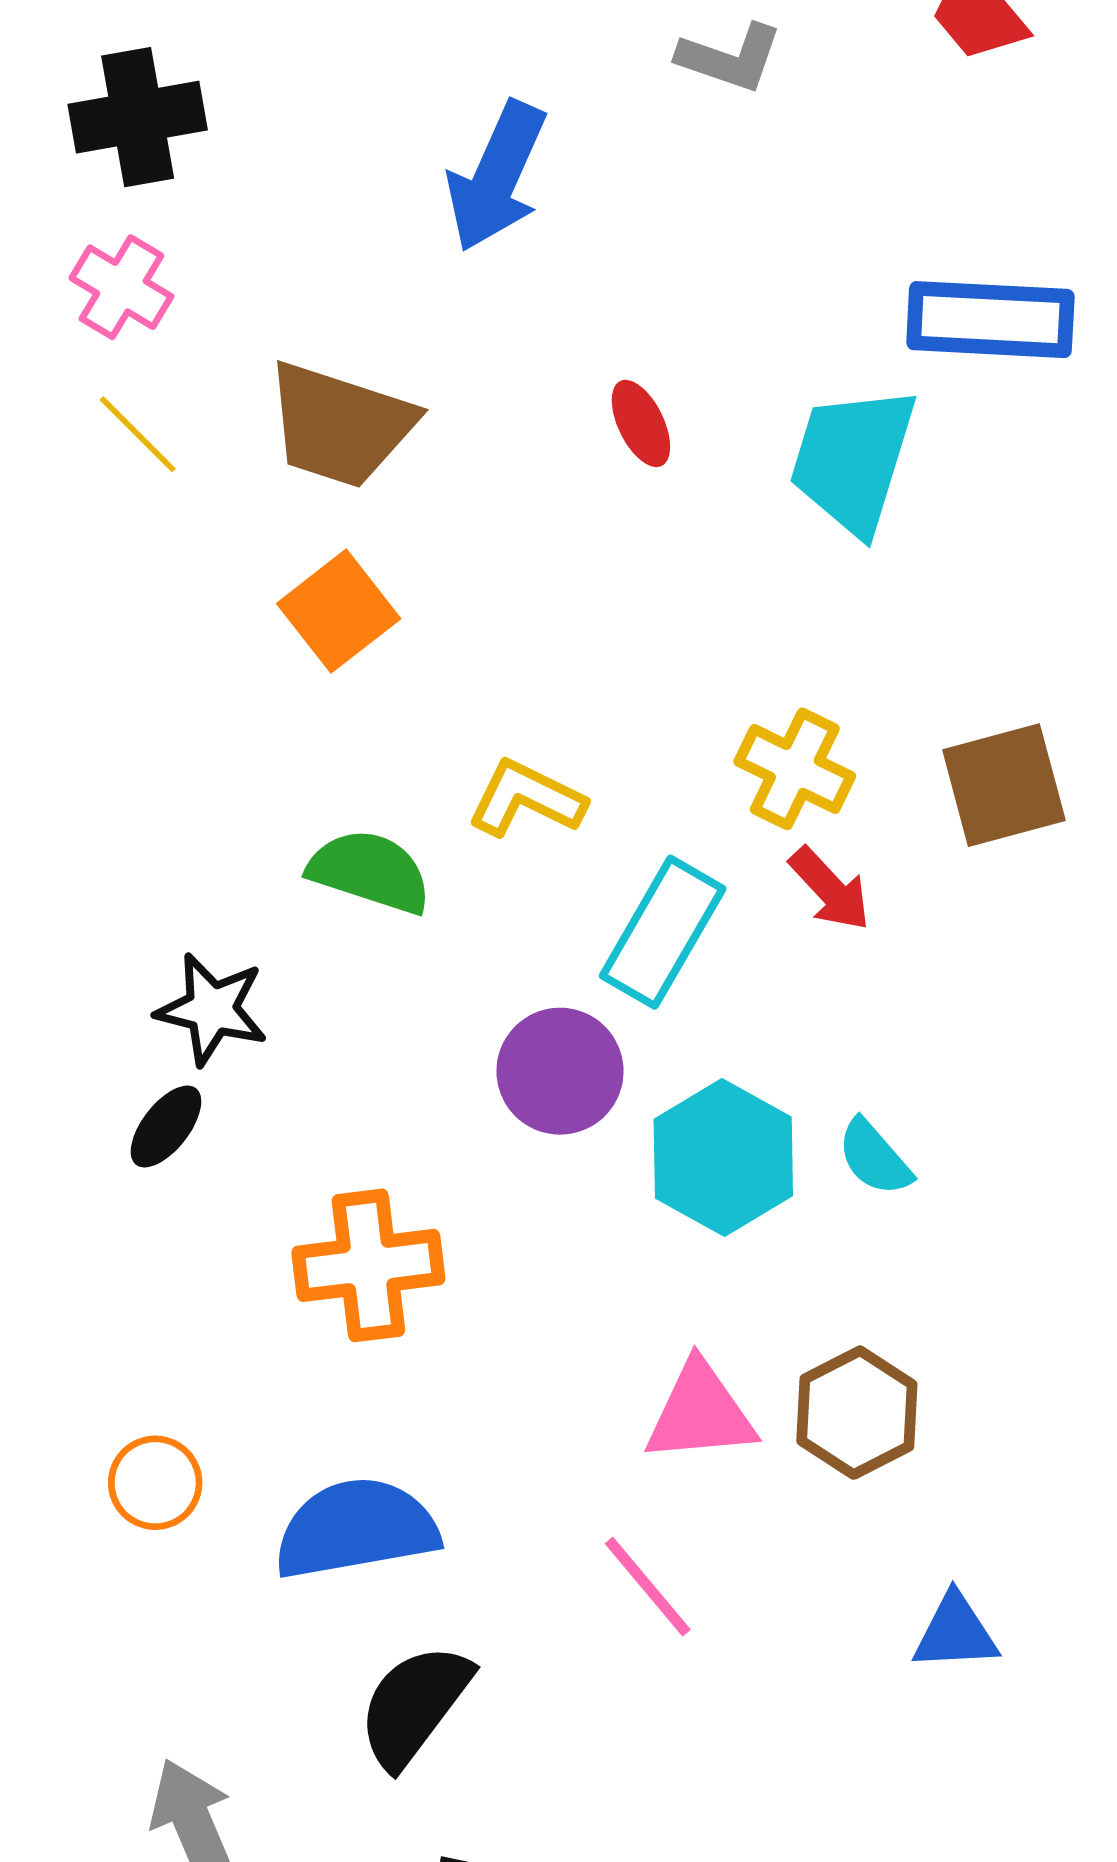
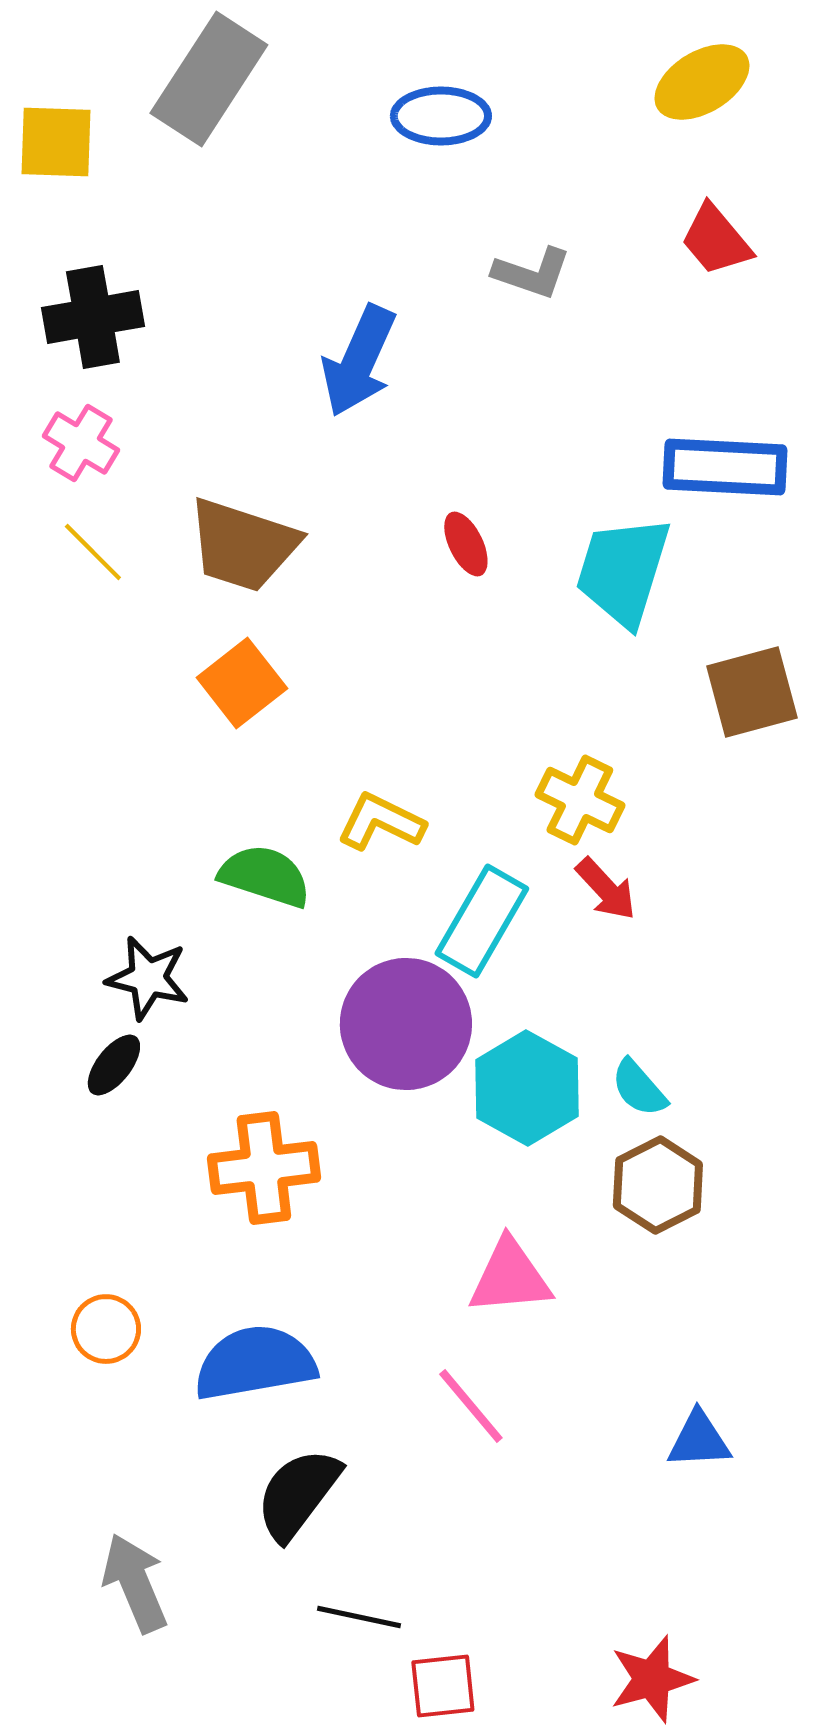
brown square: (1004, 785) -> (752, 692), moved
purple circle: (560, 1071) -> (406, 1024), size x1.4
brown hexagon: (857, 1413) -> (658, 1185), moved

